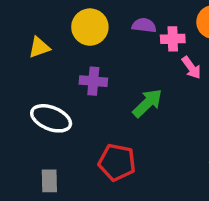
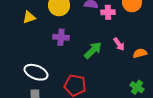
pink arrow: (191, 68) -> (119, 44), moved
white ellipse: (51, 118) -> (36, 72), moved

